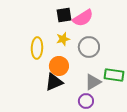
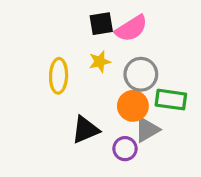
orange circle: (59, 66) -> (133, 106), moved
green rectangle: (114, 75) -> (171, 100), moved
purple circle: (86, 101) -> (125, 149), moved

